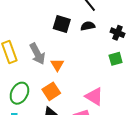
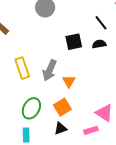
black square: (62, 24) -> (74, 42), turned -30
gray arrow: (37, 54) -> (50, 70), turned 50

